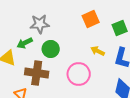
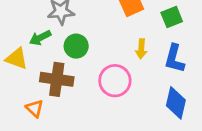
yellow arrow: (98, 51) -> (141, 49), turned -112

